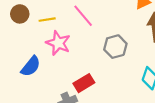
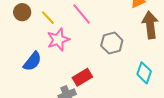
yellow line: (47, 20) -> (48, 18), turned 56
pink star: (58, 43) -> (58, 40), turned 30

